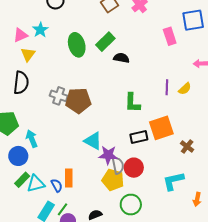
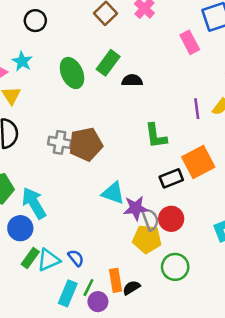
cyan arrow: (32, 139) -> (34, 203), size x1.4
orange rectangle: (69, 178) -> (116, 280), moved

